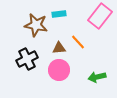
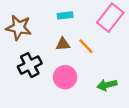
brown star: (36, 25) -> (19, 28), moved
brown triangle: (59, 48) -> (63, 44), moved

